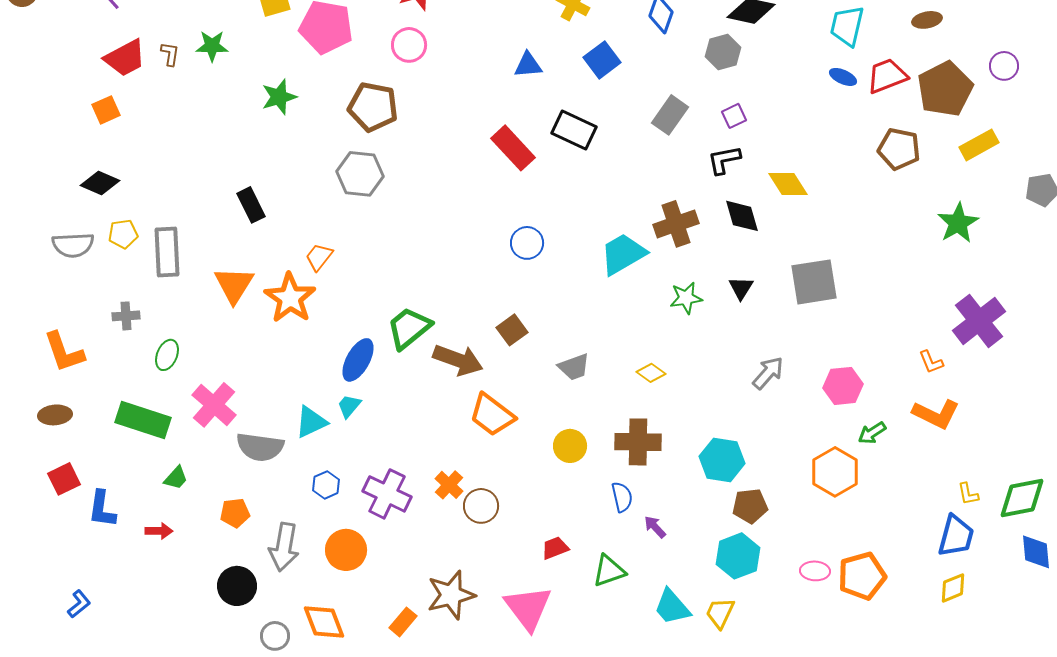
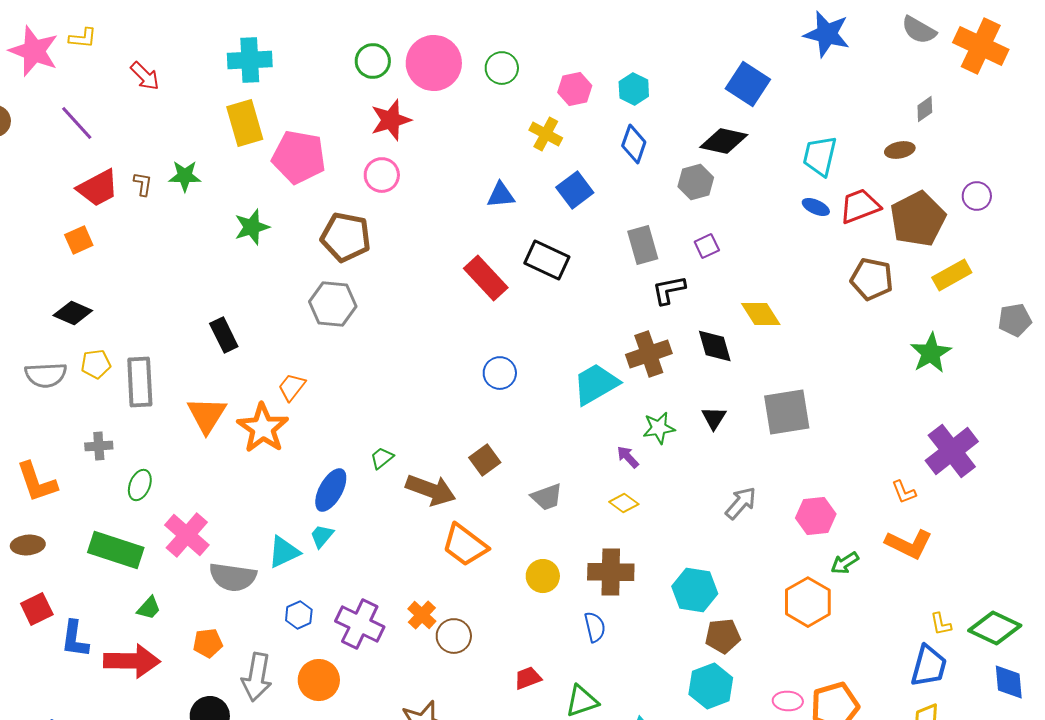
gray rectangle: (670, 115) -> (643, 245), turned -51
black L-shape: (724, 160) -> (669, 290), moved
green trapezoid: (409, 328) -> (382, 458), size x0.5
green diamond: (1022, 498) -> (995, 628), turned 36
purple arrow: (655, 527) -> (628, 457), moved
red arrow: (159, 531) -> (132, 661), size x2.0

